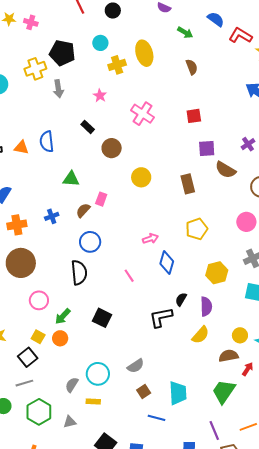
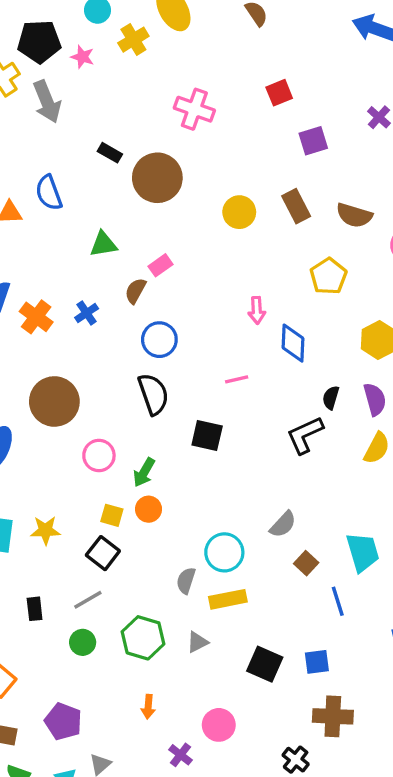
gray arrow: (58, 89) -> (47, 102), size x1.4
pink star: (100, 96) -> (82, 57), moved
brown circle: (112, 148) -> (157, 178), size x1.5
brown semicircle: (226, 170) -> (354, 215), moved
yellow circle: (141, 177) -> (239, 212), moved
pink rectangle: (101, 199) -> (161, 265), turned 48
orange cross: (17, 225) -> (36, 317), moved, turned -30
pink arrow: (150, 239) -> (257, 310), turned 119
pink line: (129, 276) -> (237, 379), turned -56
black square: (102, 318) -> (207, 436), moved
gray line: (24, 383) -> (88, 600), moved
yellow rectangle: (93, 402) -> (228, 599), size x1.5
blue line: (157, 418) -> (338, 601), turned 72

